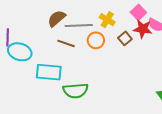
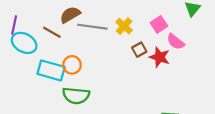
red star: (143, 29) -> (160, 57), moved
orange circle: (96, 40) -> (72, 65), moved
brown line: (66, 43) -> (52, 32), moved

